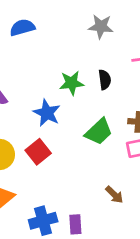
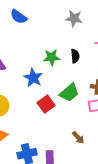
blue semicircle: (22, 28) -> (19, 17), turned -132
red square: (38, 152) -> (46, 104), moved

